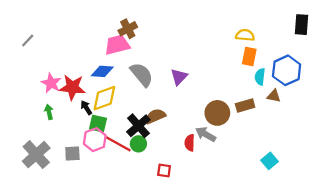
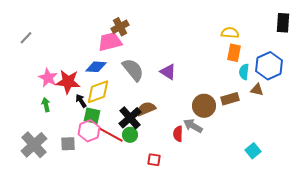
purple triangle: (179, 77) -> (168, 72), turned -42

